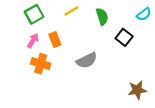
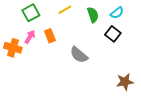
cyan semicircle: (144, 14) -> (117, 13), moved
gray semicircle: (87, 60) -> (79, 55), turned 66
orange cross: (41, 64) -> (13, 48), moved

